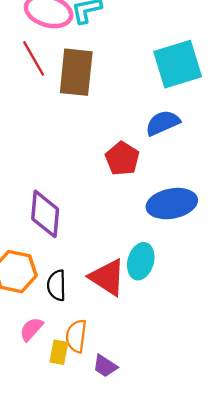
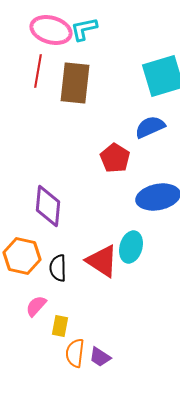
red line: (34, 58) -> (38, 71), turned 40
orange semicircle: (76, 336) -> (75, 353), moved
purple trapezoid: (105, 366) -> (100, 357), moved

